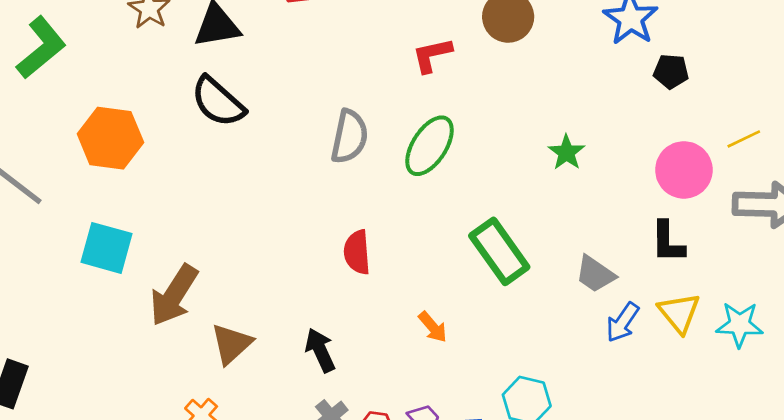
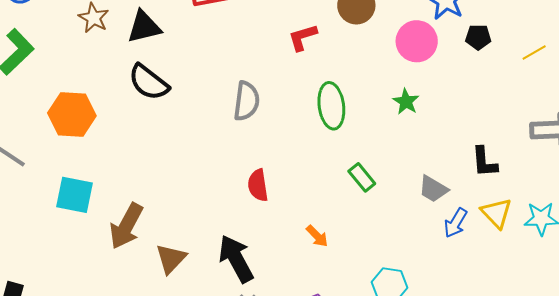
yellow line: (744, 139) -> (534, 53), moved
green ellipse: (429, 146) -> (331, 106), moved, turned -36
pink circle: (684, 170) -> (417, 41), moved
green rectangle: (499, 251) -> (362, 177), size x0.6
black arrow: (320, 350) -> (236, 259), size x1.5

